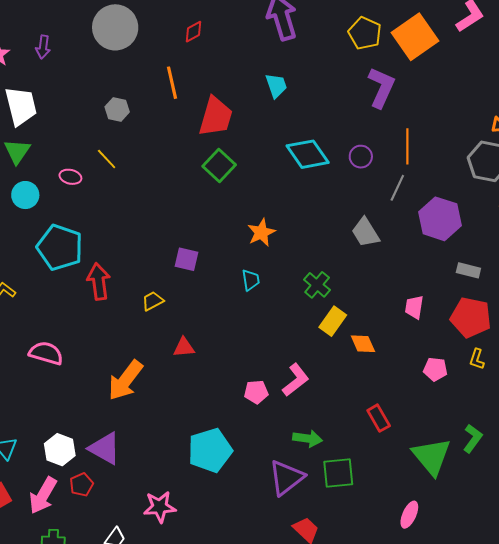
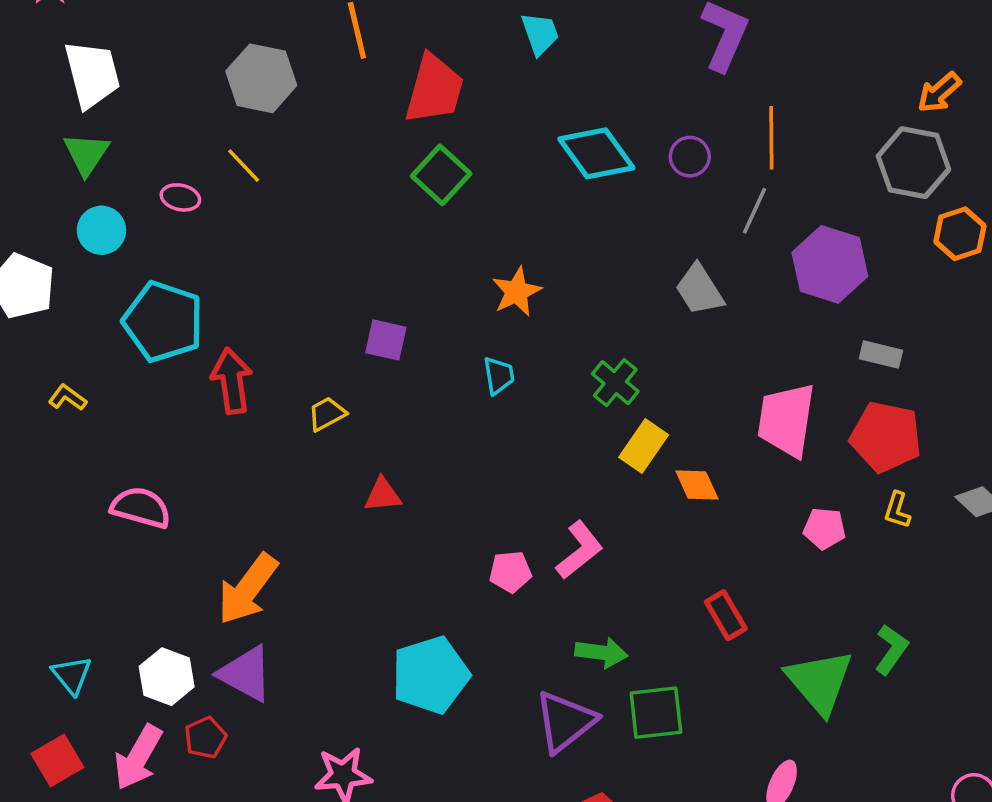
gray hexagon: (117, 109) -> (261, 78), size x1.6
pink trapezoid: (414, 307) -> (786, 420), size x1.8
orange arrow: (125, 380) -> (248, 589), moved

